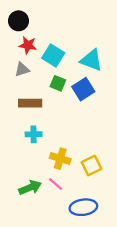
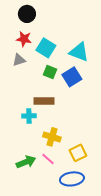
black circle: (19, 21) -> (27, 14), moved
brown rectangle: (30, 103) -> (44, 101), moved
yellow square: (91, 166) -> (78, 153), moved

